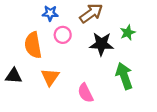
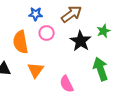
black star: (101, 44) -> (81, 41), turned 30

